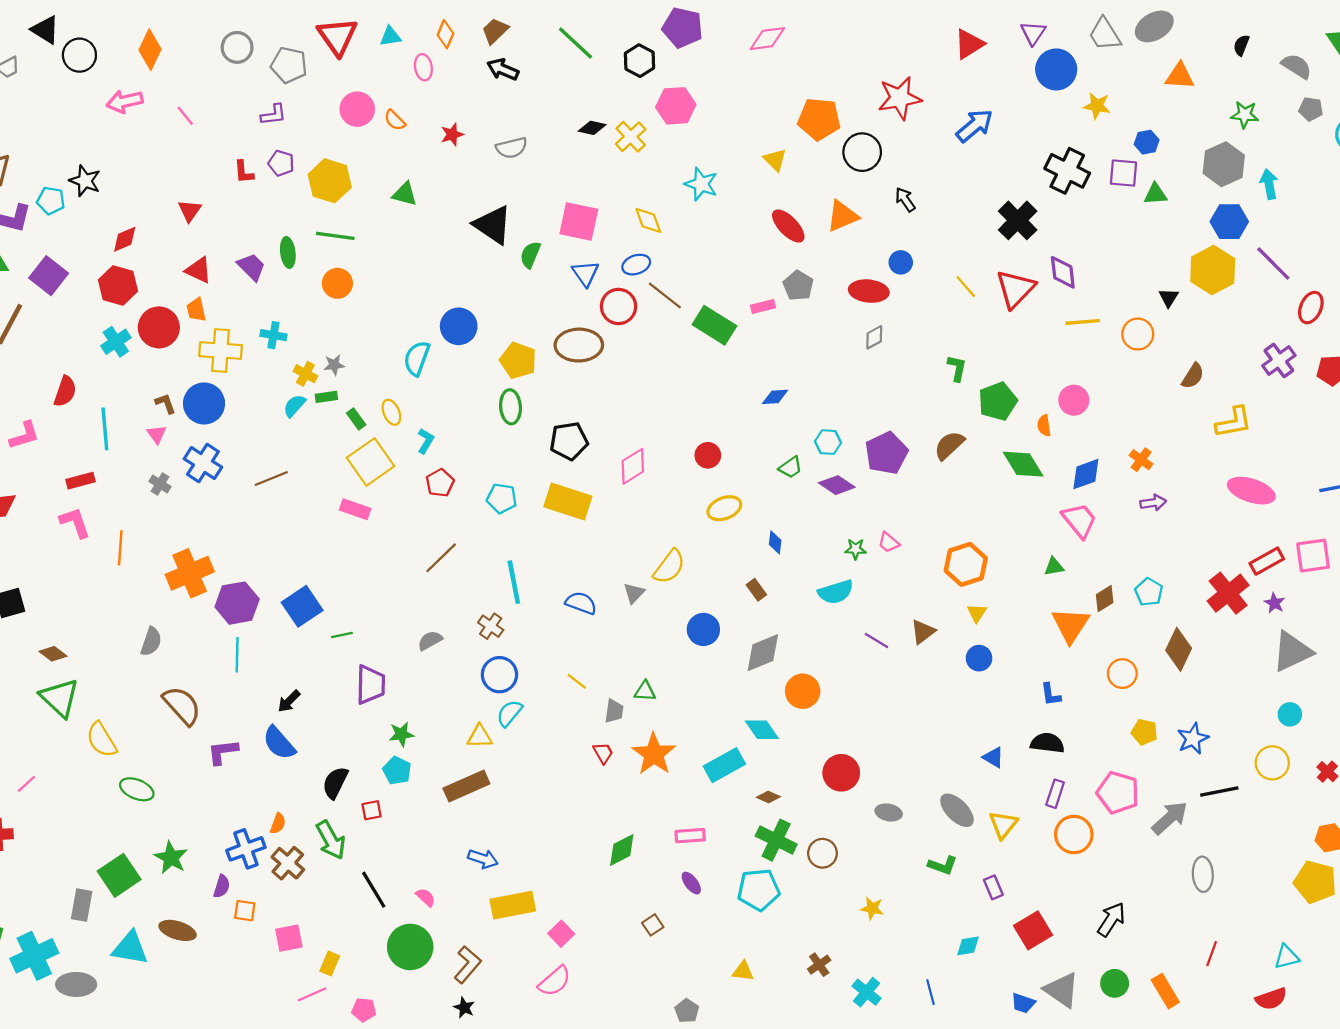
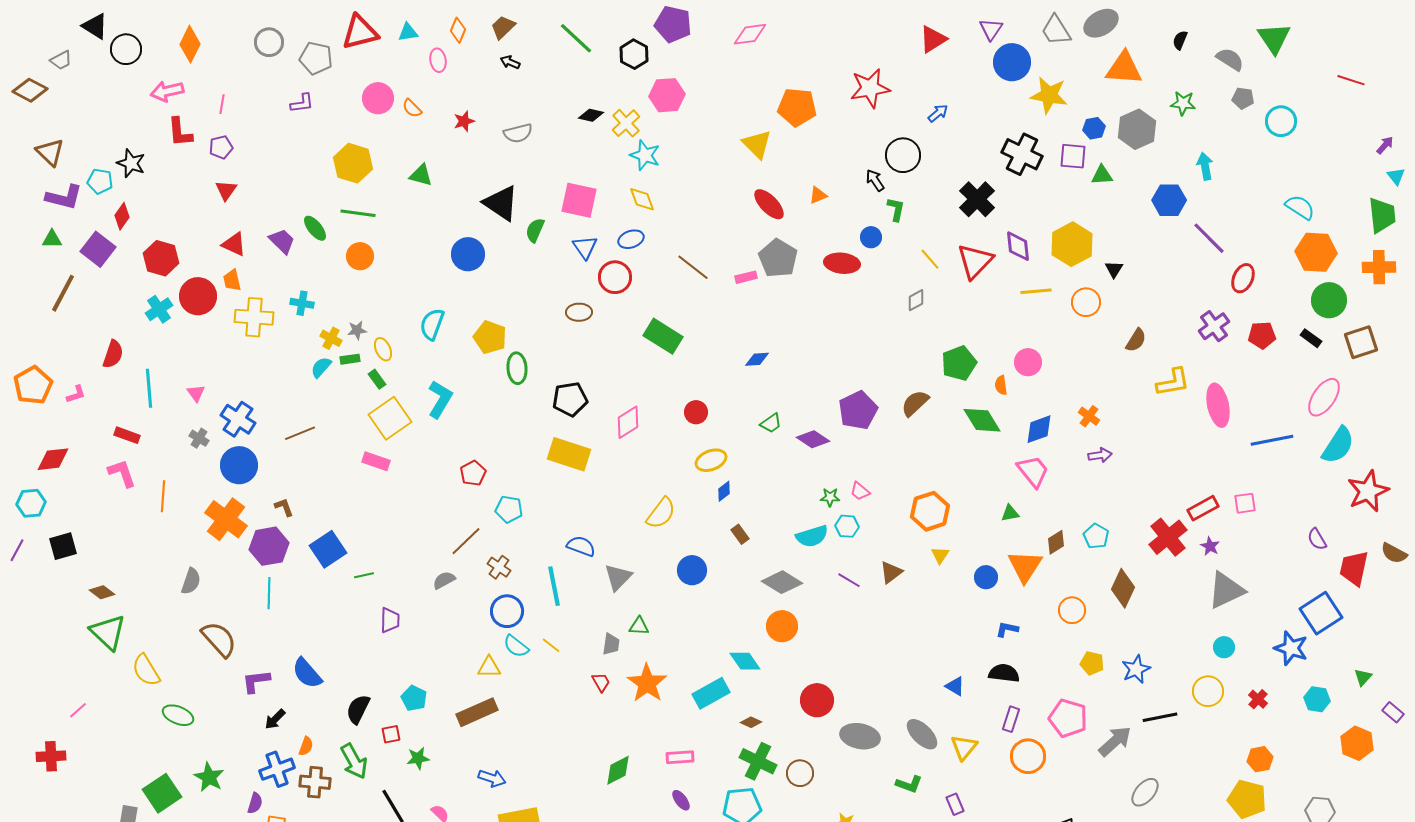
red triangle: (337, 36) -> (360, 32), turned 51
black arrow: (503, 69) -> (510, 62), size x0.7
orange triangle: (1180, 76) -> (1124, 68), size x1.4
yellow star: (1097, 106) -> (1049, 95), size x1.5
pink line: (185, 116) -> (222, 104), turned 48
blue arrow: (975, 126) -> (938, 113), size x0.6
black circle: (862, 152) -> (903, 155), moved
yellow triangle: (775, 160) -> (757, 144), size x1.4
purple pentagon: (281, 163) -> (221, 147), moved, turned -30
gray hexagon: (1224, 164) -> (1137, 129), moved
red L-shape: (244, 172) -> (180, 132), moved, size x1.4
cyan star: (701, 184) -> (645, 155), moved
orange triangle: (842, 216) -> (818, 195), size x0.6
red diamond: (125, 239) -> (122, 216), moved, turned -32
green ellipse: (288, 252) -> (315, 228), turned -32
yellow hexagon: (1213, 270) -> (1072, 244), moved
gray pentagon: (798, 286) -> (778, 258), size x1.4
brown line: (665, 295) -> (693, 267), moved
green rectangle: (714, 325) -> (663, 336), moved
blue circle: (459, 326) -> (468, 254), moved
gray diamond: (874, 337) -> (916, 300), moved
brown ellipse: (579, 345) -> (579, 312), size x0.6
yellow pentagon: (518, 360) -> (490, 337), moved
green L-shape: (957, 368) -> (896, 209), moved
brown L-shape: (165, 403) -> (284, 507), moved
blue circle: (204, 403) -> (239, 465), moved
yellow ellipse: (391, 412) -> (383, 349), moved
pink L-shape: (24, 435) -> (76, 394), size x0.7
cyan L-shape: (426, 441) -> (440, 399), size x1.6
cyan hexagon: (828, 442) -> (847, 526), moved
red rectangle: (81, 481) -> (127, 435), turned 35
red pentagon: (440, 483) -> (473, 473), moved
pink ellipse: (1251, 491) -> (1218, 405), moved, turned 60
cyan pentagon: (502, 498) -> (509, 509), moved
blue diamond: (775, 542) -> (724, 491), moved, turned 45
pink square: (1313, 556) -> (1245, 503), size x0.7
brown line: (441, 558) -> (466, 541), moved
orange cross: (190, 573) -> (226, 519), turned -30
cyan line: (514, 582) -> (554, 586), moved
gray triangle: (634, 593) -> (618, 577), moved, size x1.4
gray diamond: (763, 653) -> (782, 582), moved, turned 54
blue circle: (979, 658) -> (986, 577), moved
yellow line: (577, 681) -> (551, 645), moved
purple trapezoid: (370, 685) -> (390, 620), size x0.7
blue L-shape: (1051, 695) -> (1007, 629), turned 110
black arrow: (289, 701) -> (275, 719), moved
cyan semicircle: (509, 713) -> (516, 646), turned -92
green star: (401, 734) -> (418, 758), moved
gray ellipse: (889, 812) -> (860, 736), size x1.6
brown cross: (288, 863) -> (315, 782), turned -36
gray ellipse: (1203, 874) -> (1145, 792), turned 44

